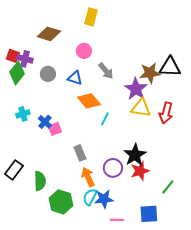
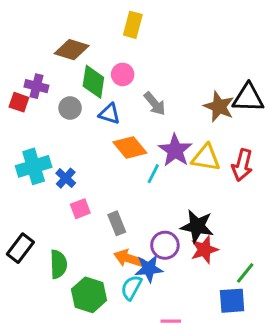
red square: (13, 56) -> (19, 102), moved
green diamond: (17, 73) -> (93, 82), moved, turned -30
brown star: (150, 73) -> (219, 107), turned 30
purple star: (136, 89) -> (175, 150), moved
cyan cross: (23, 114) -> (34, 166), size x1.6
pink square: (55, 129) -> (80, 209), moved
black star: (135, 155) -> (197, 226), turned -30
orange arrow: (88, 177) -> (128, 258), turned -48
blue star: (104, 199) -> (149, 269), moved
blue square: (149, 214) -> (232, 301), moved

